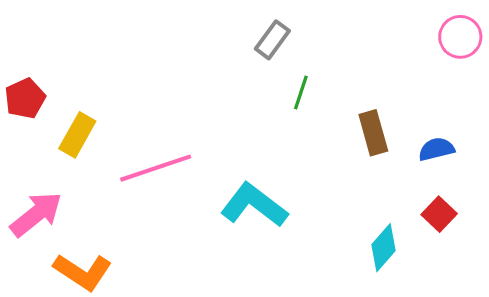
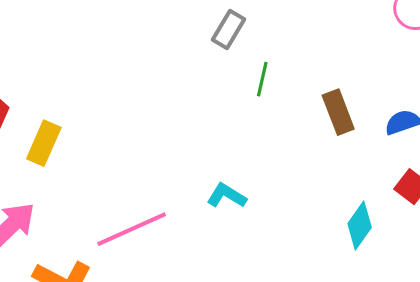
pink line: (156, 168) -> (132, 229), moved
cyan L-shape: (254, 205) -> (227, 196), size x0.6

